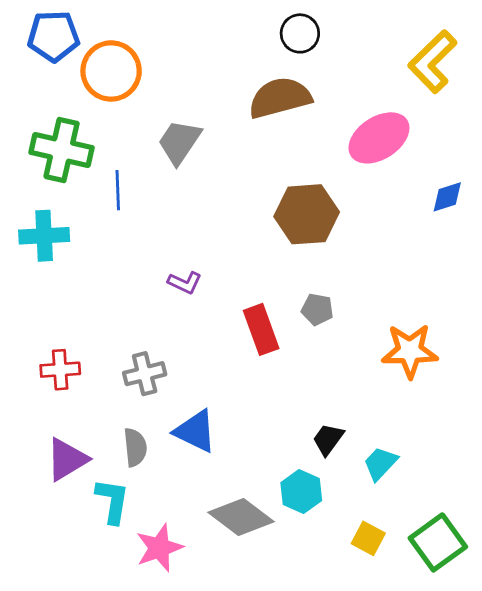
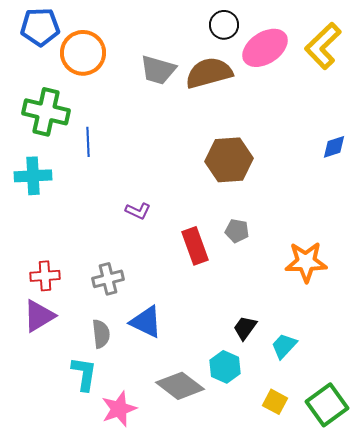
pink ellipse: (379, 138) -> (265, 48), moved
gray trapezoid: (179, 142) -> (158, 70), moved, turned -108
purple triangle: (67, 459) -> (39, 316), moved

